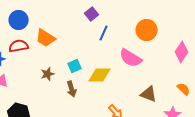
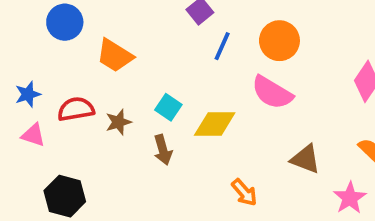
orange circle: (147, 30) -> (279, 41), moved
red semicircle: (19, 46) -> (76, 109), moved
cyan square: (75, 66) -> (168, 107), turned -32

